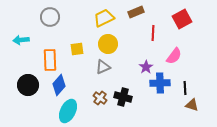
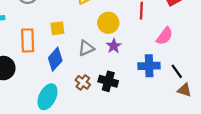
yellow circle: (108, 44) -> (108, 23), moved
purple star: (146, 67) -> (114, 46), moved
blue diamond: (59, 85) -> (55, 59), moved
black line: (185, 88) -> (177, 71), turned -32

